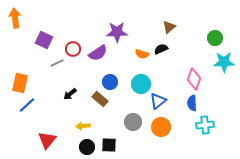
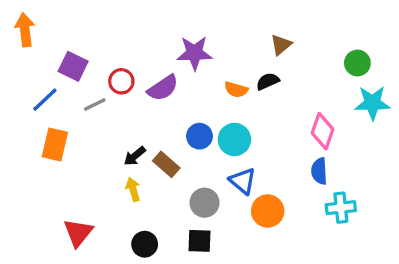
blue circle: (110, 82) -> (200, 136), moved
orange rectangle: (20, 83) -> (55, 144), moved
black arrow: (70, 94) -> (135, 156), moved
blue triangle: (158, 101) -> (243, 181), moved, turned -42
blue line: (27, 105) -> (45, 100), moved
gray circle: (133, 122) -> (204, 203), moved
yellow arrow: (83, 126) -> (133, 189), moved, turned 80
black square: (109, 145) -> (200, 241), moved

